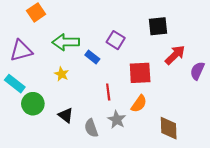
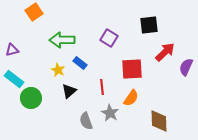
purple triangle: (21, 51) -> (12, 50), moved, size x0.6
blue rectangle: (92, 57) -> (80, 63), moved
black triangle: (66, 115) -> (69, 91), moved, turned 42

